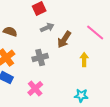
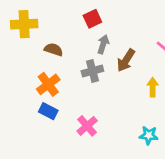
gray arrow: (47, 28) -> (103, 44), turned -48
gray cross: (40, 58) -> (92, 71), moved

